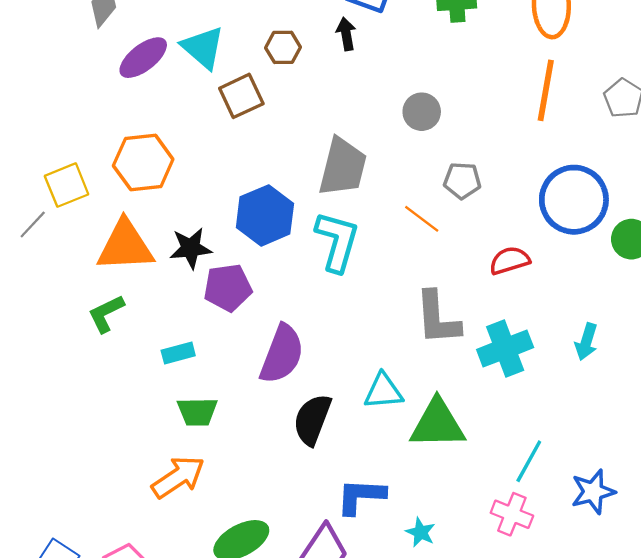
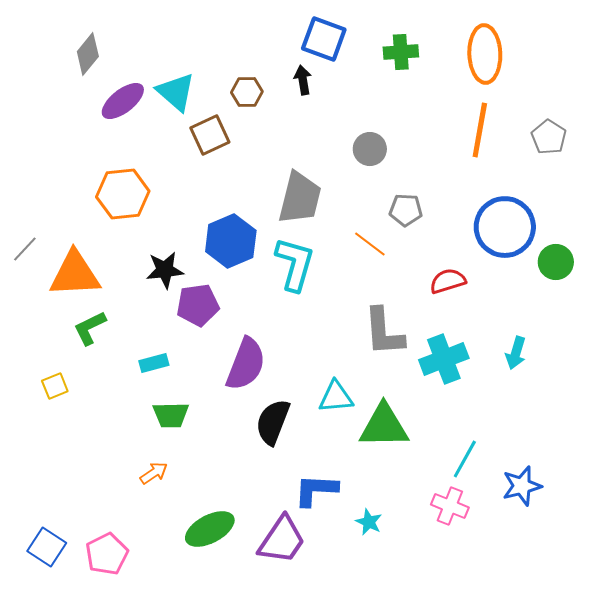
yellow square: (67, 185) -> (55, 386), moved, size x0.7
orange triangle: (125, 246) -> (75, 274), moved
orange arrow: (178, 477) -> (154, 473), size x0.6

